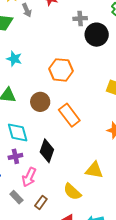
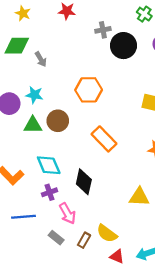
gray arrow: (27, 10) -> (41, 59), moved
cyan star: (14, 59) -> (34, 95), moved
brown circle: (40, 102) -> (58, 121), moved
pink arrow: (29, 177) -> (67, 213), turned -48
yellow semicircle: (72, 192) -> (107, 234), moved

